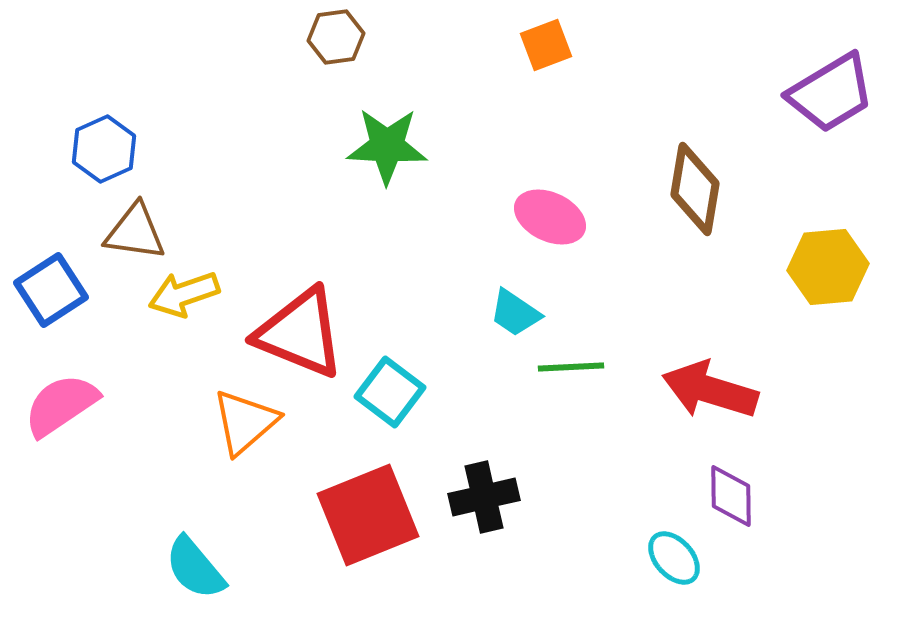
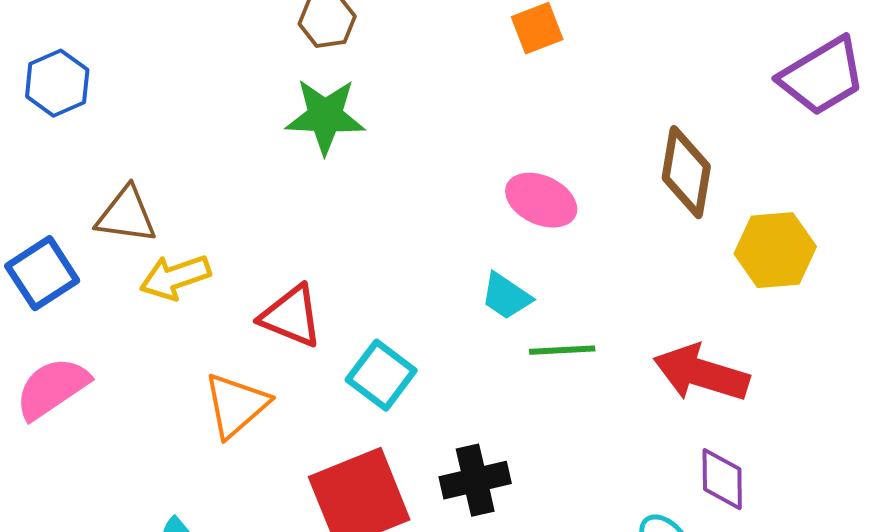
green star: (387, 146) -> (325, 116), moved
blue hexagon: (104, 149) -> (57, 83), moved
yellow hexagon: (828, 267) -> (775, 250), moved
red triangle: (300, 333) -> (291, 316), size x0.7

